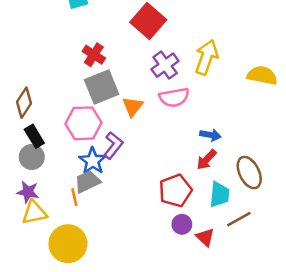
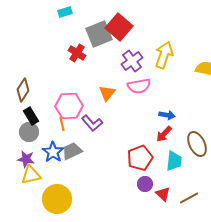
gray square: (102, 87) -> (99, 34), moved
purple L-shape: (113, 145) -> (92, 123), turned 100
blue star: (93, 161) -> (53, 152), moved
orange line: (74, 197) -> (62, 124), moved
brown line: (239, 219) -> (189, 198), moved

